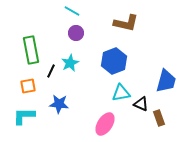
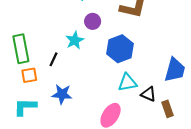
purple circle: (76, 33) -> (93, 21), moved
green rectangle: (31, 50) -> (21, 49), moved
cyan star: (70, 63) -> (75, 40), moved

